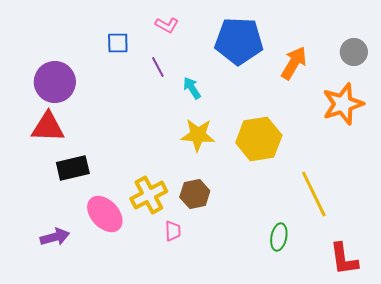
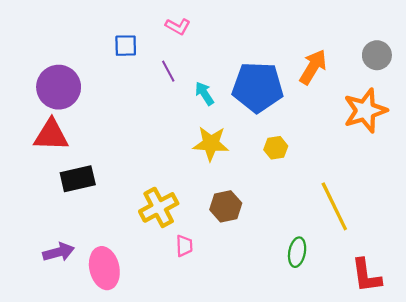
blue pentagon: (239, 41) -> (258, 87), moved
yellow hexagon: (259, 139) -> (276, 148), size x0.5
brown hexagon: (195, 194) -> (226, 206), moved
pink ellipse: (105, 214) -> (104, 268), moved, turned 30

